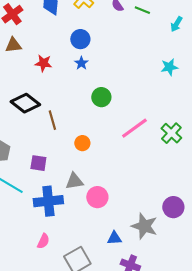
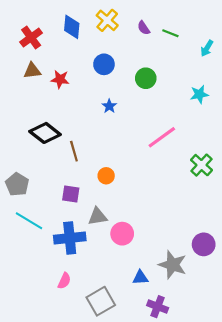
red star: (43, 63) -> (60, 79), moved
blue star: (81, 63) -> (109, 106), moved
green circle: (101, 97) -> (146, 78), moved
pink line: (134, 128) -> (162, 137), moved
purple square: (38, 163) -> (71, 194), moved

